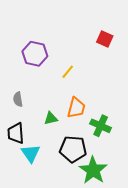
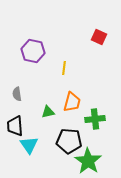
yellow line: (68, 72) -> (64, 68), turned -32
green cross: (101, 126) -> (95, 119), turned -30

